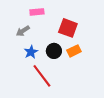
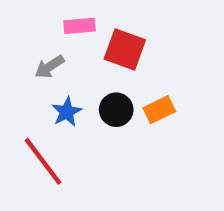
red square: (68, 28) -> (125, 49), moved
red line: (42, 76) -> (43, 161), moved

